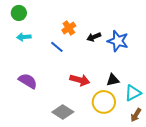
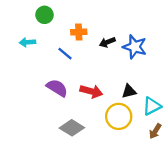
green circle: (19, 13) -> (45, 15), moved
orange cross: (69, 28) -> (79, 32), turned 32
purple semicircle: (28, 81) -> (57, 88), moved

